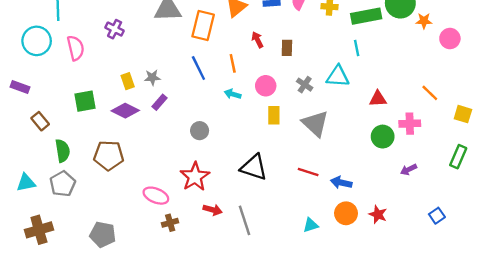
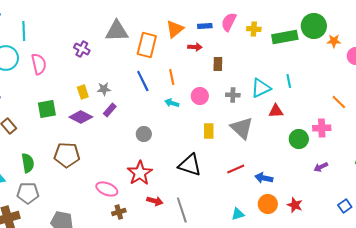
purple cross: (115, 29) -> (82, 49), moved
red arrow: (257, 40) -> (195, 47), moved, turned 120
cyan line: (357, 48) -> (289, 81), moved
cyan triangle: (338, 76) -> (261, 88), turned -30
gray cross: (305, 85) -> (233, 95), turned -32
red triangle: (378, 99) -> (276, 111), moved
yellow rectangle: (274, 115) -> (209, 131), moved
green semicircle: (63, 151) -> (28, 163), moved
red line: (308, 172) -> (236, 169), turned -42
gray pentagon: (63, 184) -> (28, 193), moved, turned 30

